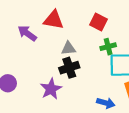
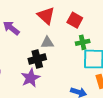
red triangle: (54, 20) -> (46, 16), moved, turned 30
black cross: (69, 68) -> (37, 59), moved

